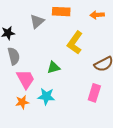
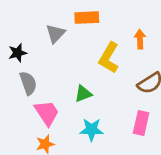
orange arrow: (97, 15) -> (140, 39), moved, turned 96
cyan star: (46, 96) -> (91, 130), moved

